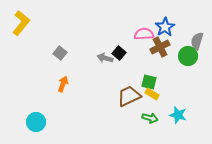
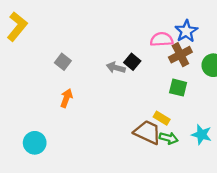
green square: (149, 82) -> (178, 88), moved
yellow rectangle: (152, 94) -> (162, 118), moved
brown trapezoid: (129, 96) -> (147, 132), moved, turned 50

